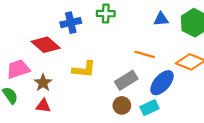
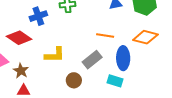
blue ellipse: (162, 83) -> (123, 58), turned -35
brown circle: (122, 105) -> (74, 80), moved
cyan rectangle: (149, 108) -> (115, 81), turned 49

